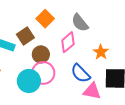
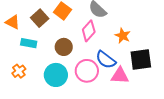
brown square: (25, 36) -> (40, 18), moved
pink circle: (43, 73) -> (87, 71), moved

